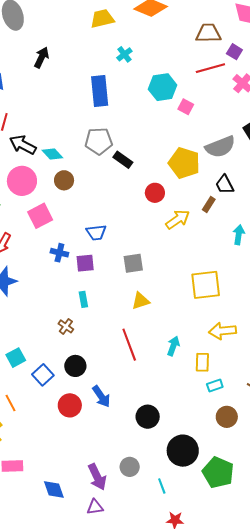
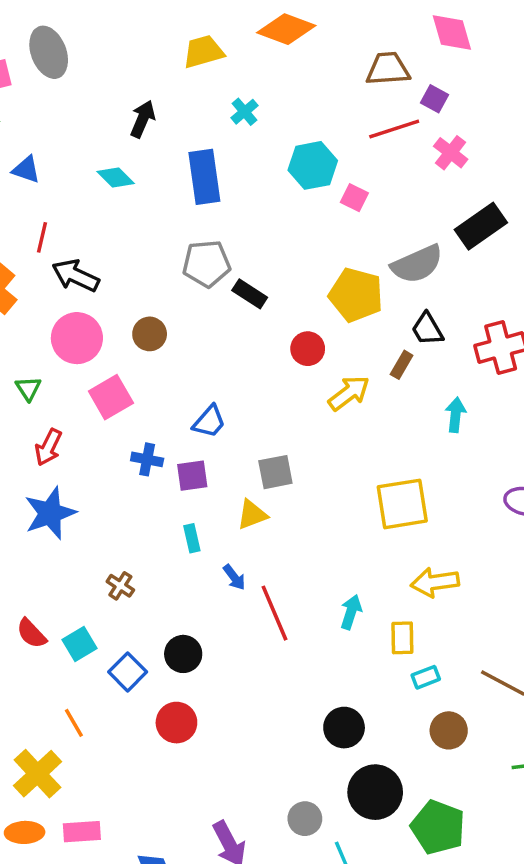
black arrow: (41, 57) -> (143, 119), moved
cyan diamond: (52, 154) -> (116, 177), moved
blue trapezoid: (96, 232) -> (209, 422), turned -40
yellow triangle: (141, 301) -> (252, 515), moved
brown cross: (66, 326) -> (120, 586), moved
blue arrow: (101, 396) -> (234, 577), moved, size x0.7
black circle: (148, 417) -> (344, 728), moved
gray circle: (130, 467) -> (305, 819), moved

